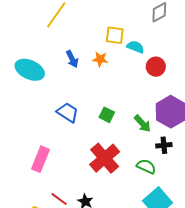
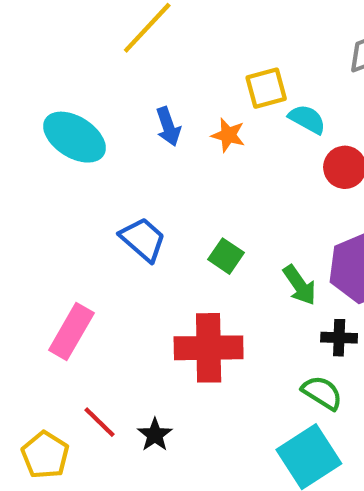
yellow square: (115, 35) -> (266, 88), turned -30
red cross: (105, 158) -> (209, 348), turned 32
green semicircle: (146, 166) -> (322, 393), moved

